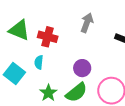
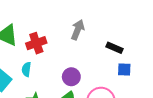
red cross: (48, 37) -> (36, 43), turned -36

